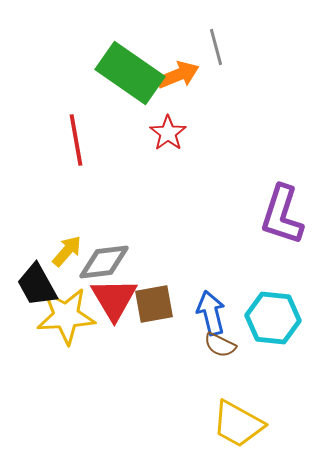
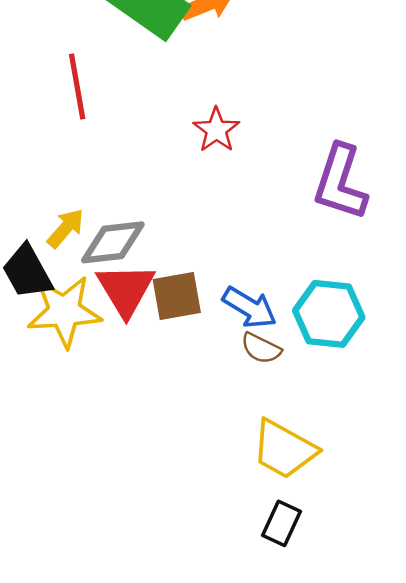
red star: (168, 133) -> (216, 130), moved
blue arrow: (211, 313) -> (250, 307), turned 135

